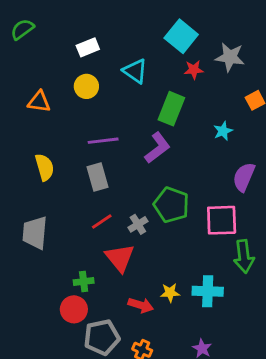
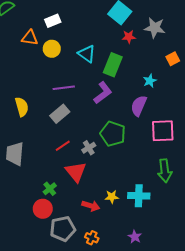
cyan triangle: (135, 71) -> (87, 54), moved
orange triangle: (39, 102) -> (30, 38), moved
gray rectangle: (98, 177) -> (60, 114), turned 66
purple semicircle: (244, 177) -> (139, 106), moved
pink square: (222, 220) -> (163, 131), moved
green cross: (84, 281) -> (50, 189), turned -32

